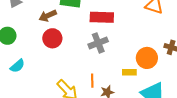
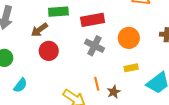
gray cross: (98, 43) -> (94, 46), turned -30
orange circle: (147, 58) -> (129, 38), moved

